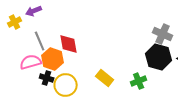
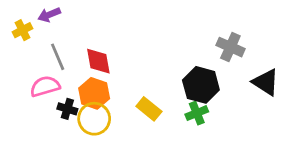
black hexagon: (159, 57) -> (201, 85), moved
orange hexagon: (53, 59) -> (94, 93), moved

